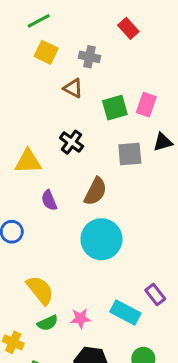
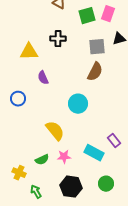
black cross: (72, 142) -> (58, 39), turned -35
brown semicircle: (95, 191) -> (95, 72), moved
cyan circle: (101, 239) -> (78, 104), size x0.7
yellow semicircle: (40, 290) -> (55, 131), moved

